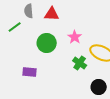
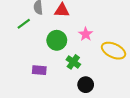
green cross: (80, 63) -> (73, 62), moved
black circle: (99, 87) -> (86, 85), moved

